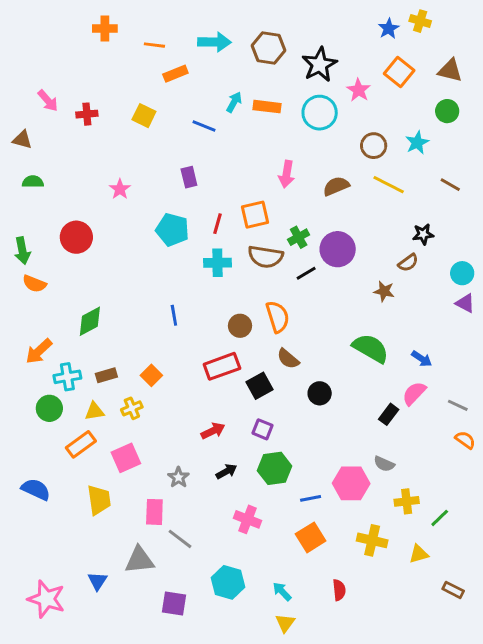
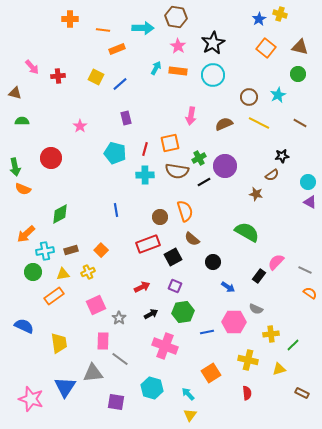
brown hexagon: (269, 48) -> (176, 17), moved
pink star: (359, 90) -> (178, 46), moved
blue line: (204, 126) -> (120, 84), moved, turned -63
blue arrow: (422, 359) -> (228, 287), moved
pink square: (126, 458) -> (96, 305), moved
yellow trapezoid: (99, 500) -> (59, 343), moved
pink cross: (248, 519) -> (165, 346), size x1.4
orange square: (311, 537) -> (211, 373), moved
blue triangle: (97, 581) -> (65, 387), size x1.6
red semicircle: (339, 590) -> (247, 393), moved

